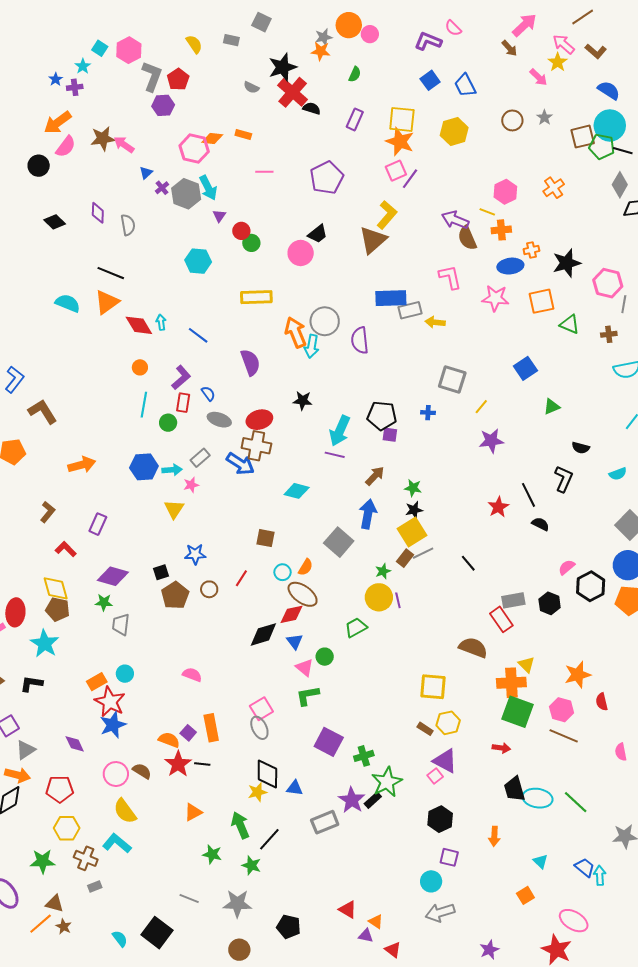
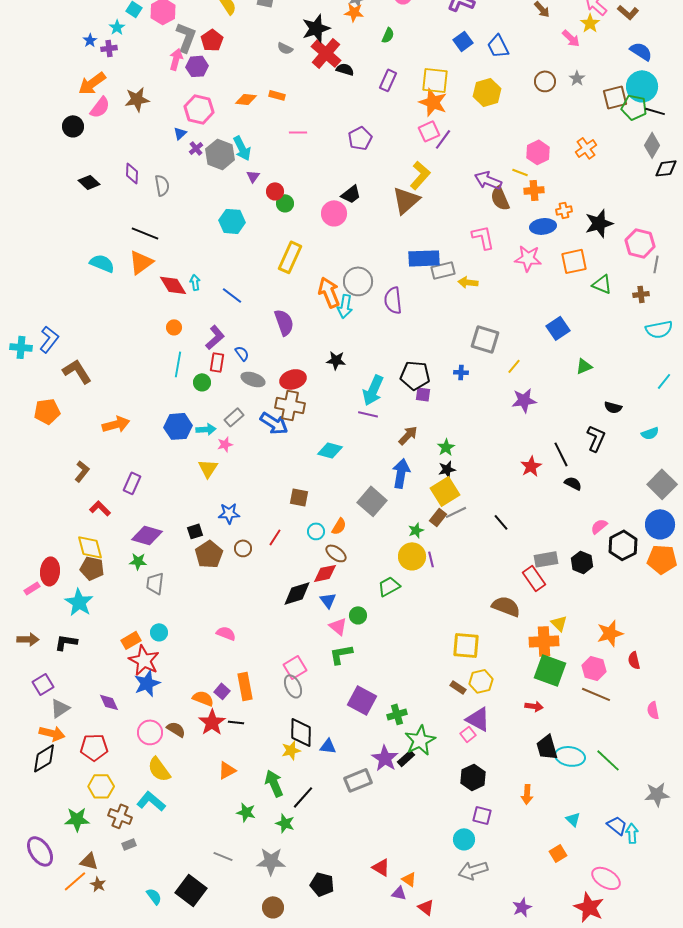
pink arrow: (124, 145) -> (176, 59), moved, turned 70
pink hexagon: (194, 149) -> (199, 109), moved
purple pentagon: (327, 178) -> (360, 138), size x0.7
yellow rectangle: (256, 297) -> (290, 257), turned -64
green star: (413, 488) -> (446, 447), turned 30
brown ellipse: (303, 594) -> (336, 553), size x0.7

